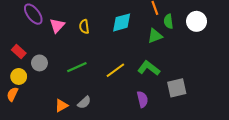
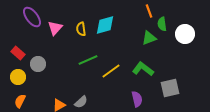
white circle: (197, 21) -> (185, 34), moved
cyan diamond: (122, 22) -> (105, 25), moved
green line: (77, 67) -> (88, 60), moved
orange semicircle: (12, 94) -> (20, 101), moved

